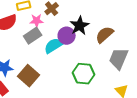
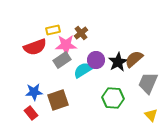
pink star: (37, 21) -> (66, 45), size x1.5
black star: (80, 26) -> (118, 62), moved
brown square: (29, 76) -> (58, 100), turned 30

